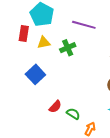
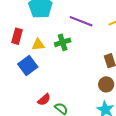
red rectangle: (24, 33) -> (17, 36), moved
yellow triangle: (44, 43) -> (38, 45), moved

